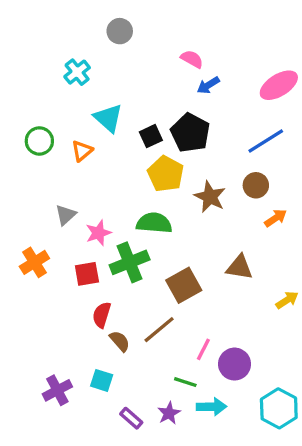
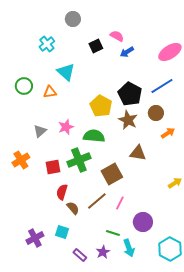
black pentagon: (190, 133) -> (130, 94), moved
black square: (151, 136) -> (96, 46), moved
orange triangle: (82, 151) -> (50, 92), turned 32
pink star: (98, 233) -> (66, 127), moved
brown triangle: (239, 267) -> (138, 153), moved
pink line: (203, 349) -> (120, 203), moved
cyan arrow: (212, 407) -> (129, 248), turned 72

